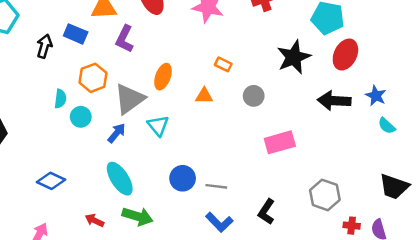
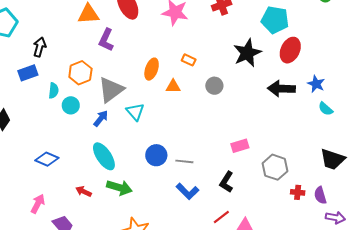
blue rectangle: (76, 34) -> (28, 73), moved, turned -42
orange ellipse: (163, 77) -> (152, 69), moved
pink rectangle: (280, 142) -> (240, 146), moved, size x0.7

